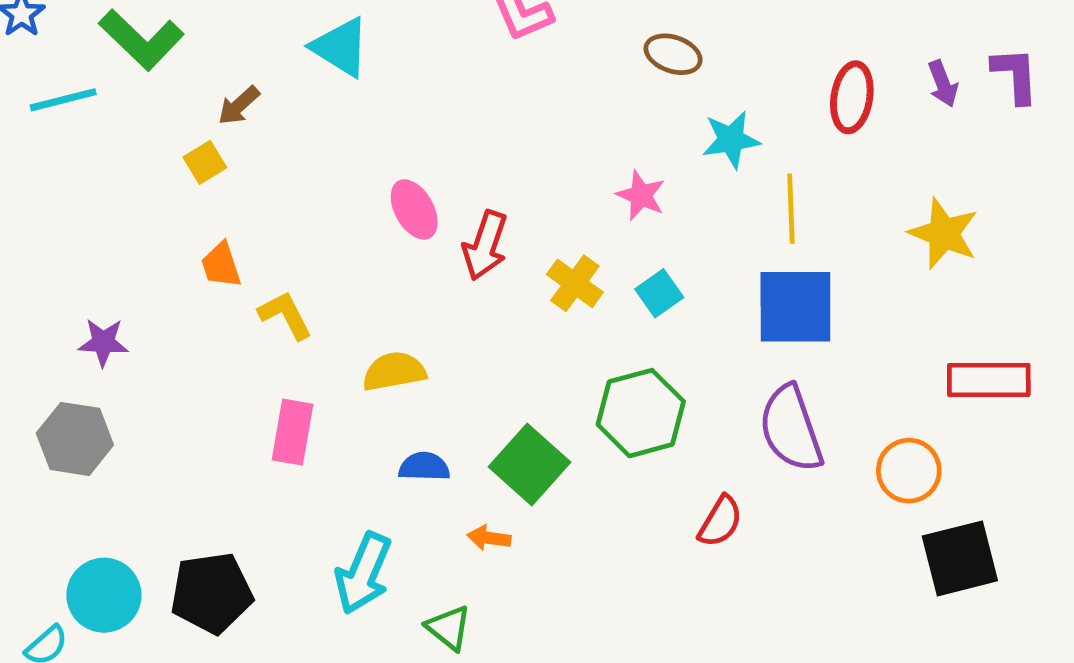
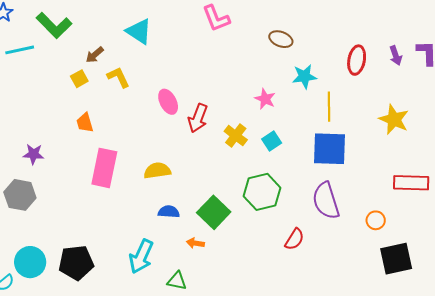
yellow L-shape: (285, 315) -> (118, 77), moved
pink rectangle: (292, 432) -> (104, 168), moved, size x1.4
orange circle: (909, 471) -> (376, 220), size x0.7
green triangle: (449, 628) -> (177, 281), turned -30

